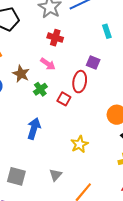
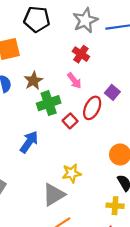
pink arrow: (48, 64) -> (74, 81), moved
green cross: (40, 89) -> (49, 103), size x1.5
gray triangle: (56, 175) -> (54, 195), moved, size x1.6

